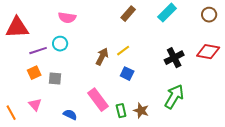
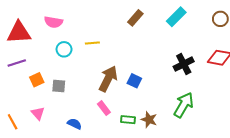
pink semicircle: (67, 18) -> (54, 22), moved
purple line: (38, 51) -> (17, 63), moved
yellow line: (123, 51) -> (92, 43), moved, turned 32
brown arrow: (102, 57) -> (108, 79), moved, size x1.4
pink rectangle: (98, 100) -> (104, 108), size x0.6
green rectangle: (121, 111) -> (128, 120), turned -72

